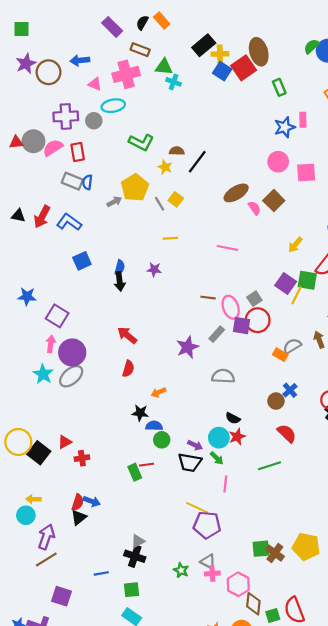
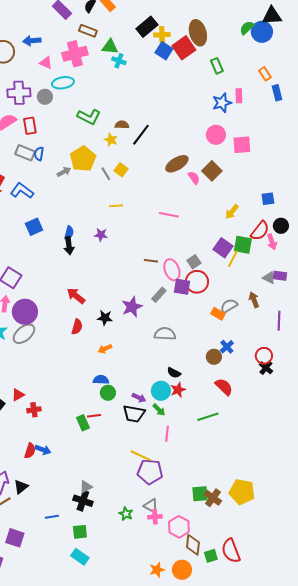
black star: (140, 413) -> (105, 318), moved
black triangle: (79, 517) -> (21, 487), moved

